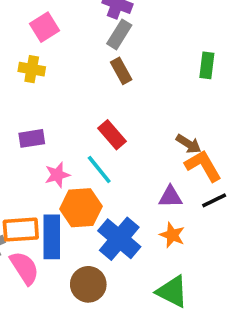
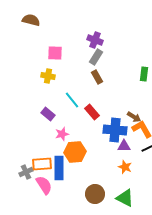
pink square: (44, 27) -> (55, 53), turned 35
purple rectangle: (32, 138) -> (48, 114), turned 48
cyan line: (99, 169) -> (72, 100), moved
blue cross: (119, 239) -> (115, 130), moved, turned -35
brown circle: (88, 284) -> (95, 194), moved

